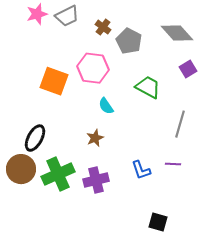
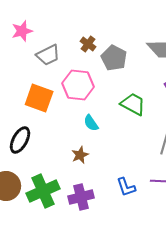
gray trapezoid: (67, 16) -> (48, 55), moved
black ellipse: (35, 138) -> (20, 140), moved

